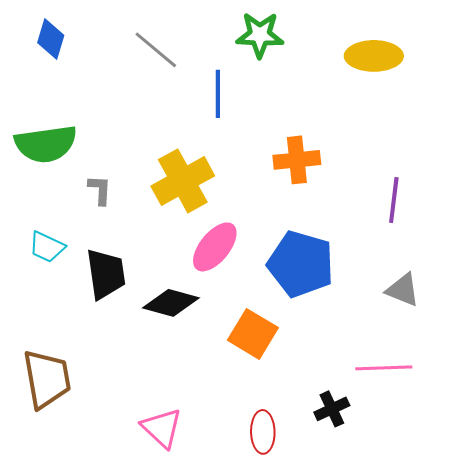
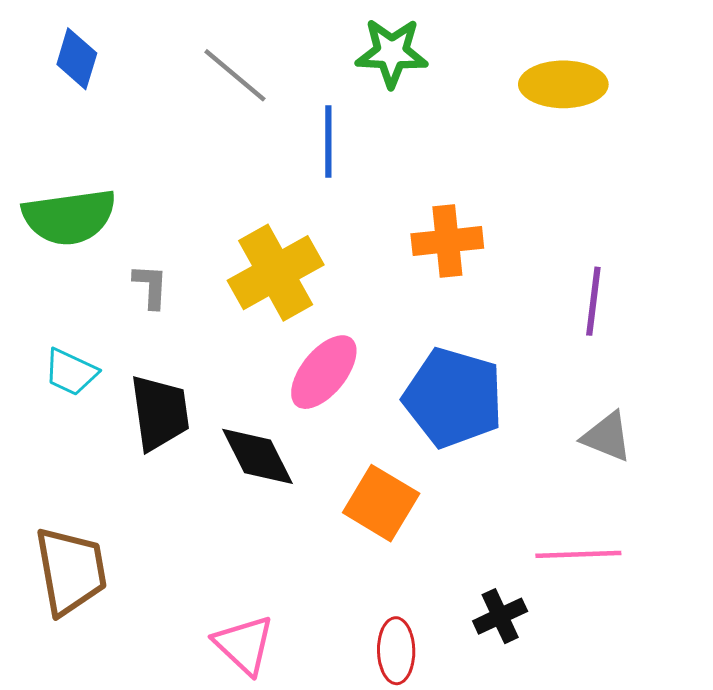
black diamond: (171, 303) -> (258, 456), turned 48

